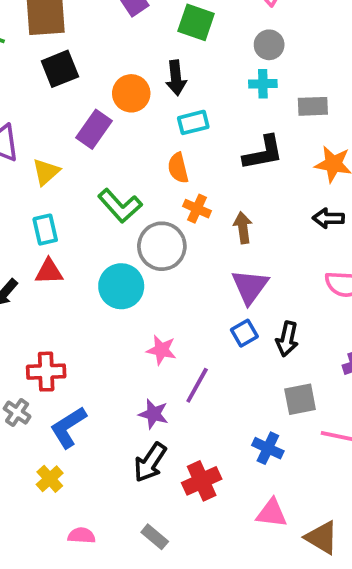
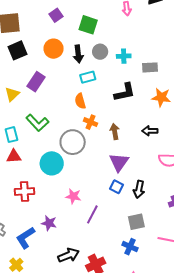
gray circle: (269, 45) -> (100, 52), moved
orange circle: (131, 93) -> (54, 49), moved
yellow triangle: (46, 172) -> (12, 94), moved
green L-shape: (120, 206) -> (37, 123), moved
black arrow: (328, 218) -> (150, 131), moved
blue square: (244, 333) -> (117, 187), turned -32
red cross: (46, 372) -> (25, 191), moved
gray square: (300, 399) -> (136, 222), moved
purple star: (154, 414) -> (49, 223), moved
black arrow: (150, 462) -> (69, 255), turned -145

